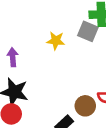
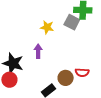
purple arrow: (13, 57) -> (38, 51), moved

